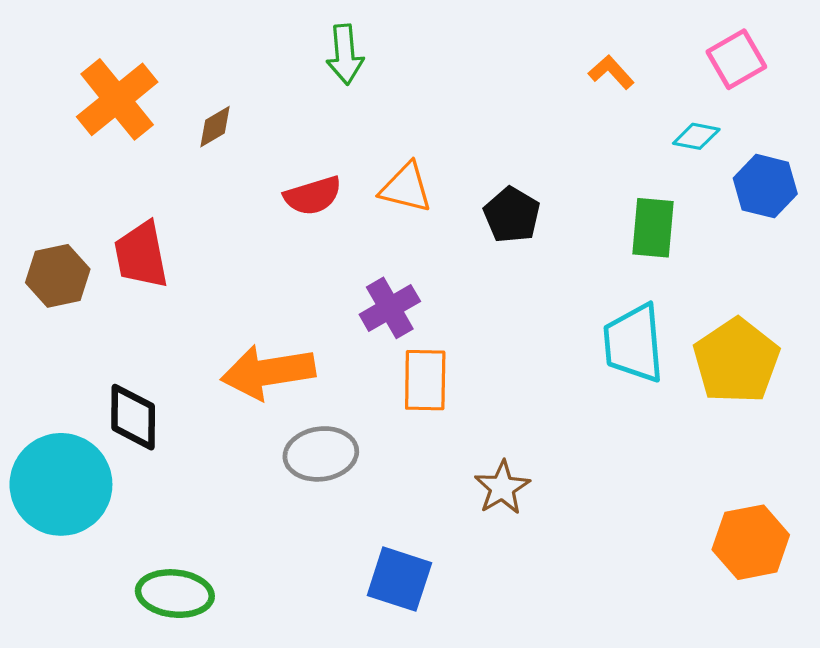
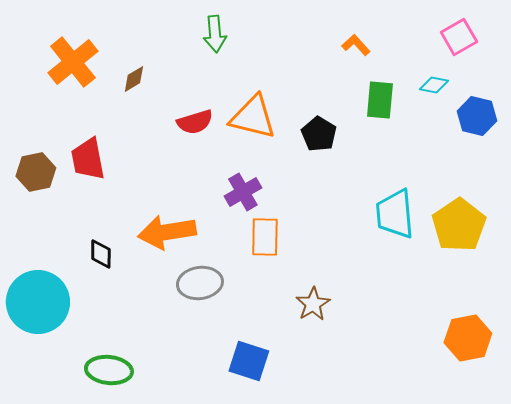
orange L-shape: (611, 72) -> (356, 45), moved
orange triangle: (406, 188) -> (253, 117), size x1.4
green rectangle: (653, 228) -> (380, 100), moved
black diamond: (133, 417) -> (101, 254), moved, size x0.7

